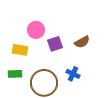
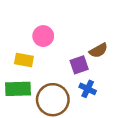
purple square: (55, 44) -> (79, 65), moved
green rectangle: (15, 74) -> (18, 89), size x1.5

